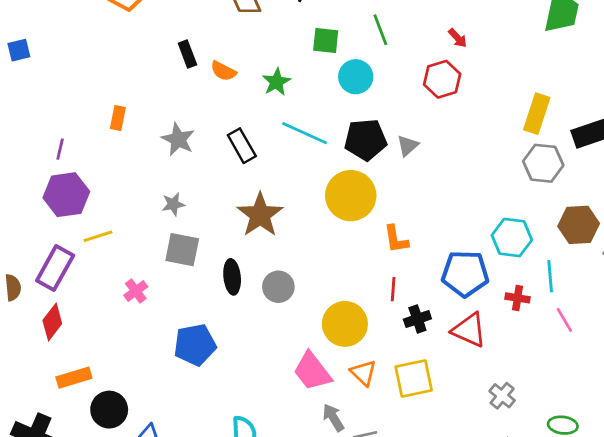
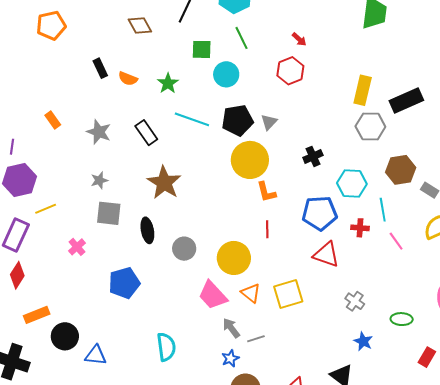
orange rectangle: (118, 118) -> (53, 120), turned -42
yellow circle: (351, 196) -> (250, 160), moved
gray circle: (278, 287) -> (184, 249), moved
black cross: (417, 319) -> (313, 156), moved

